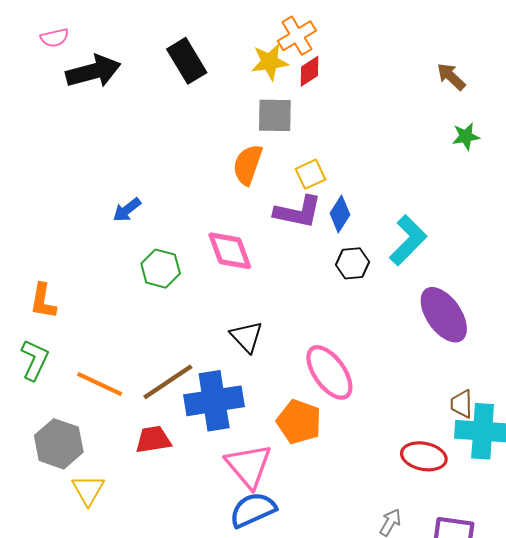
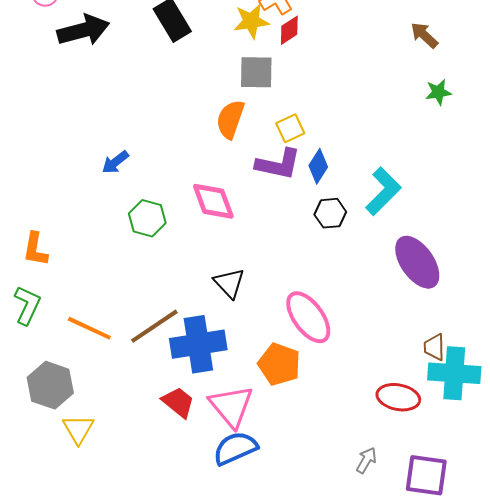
red trapezoid: (153, 440) -> (178, 402), moved, turned 48

